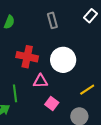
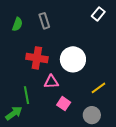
gray rectangle: (52, 20) -> (44, 21), moved

